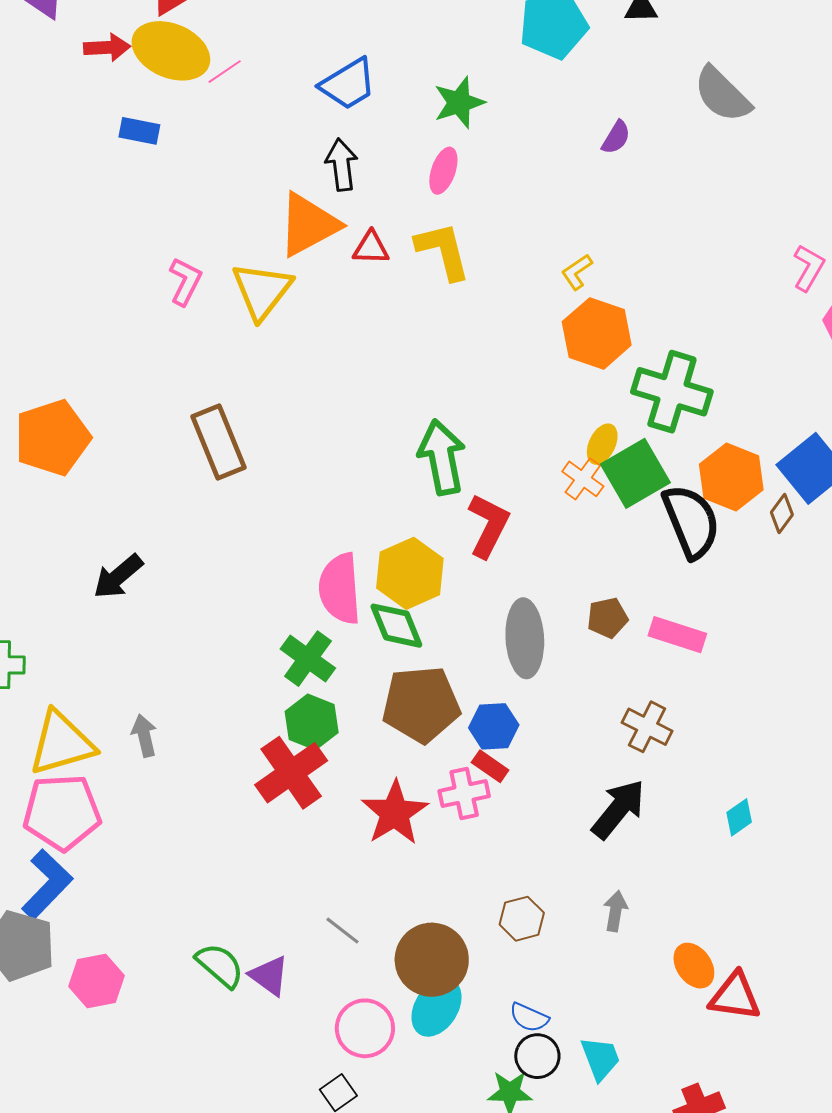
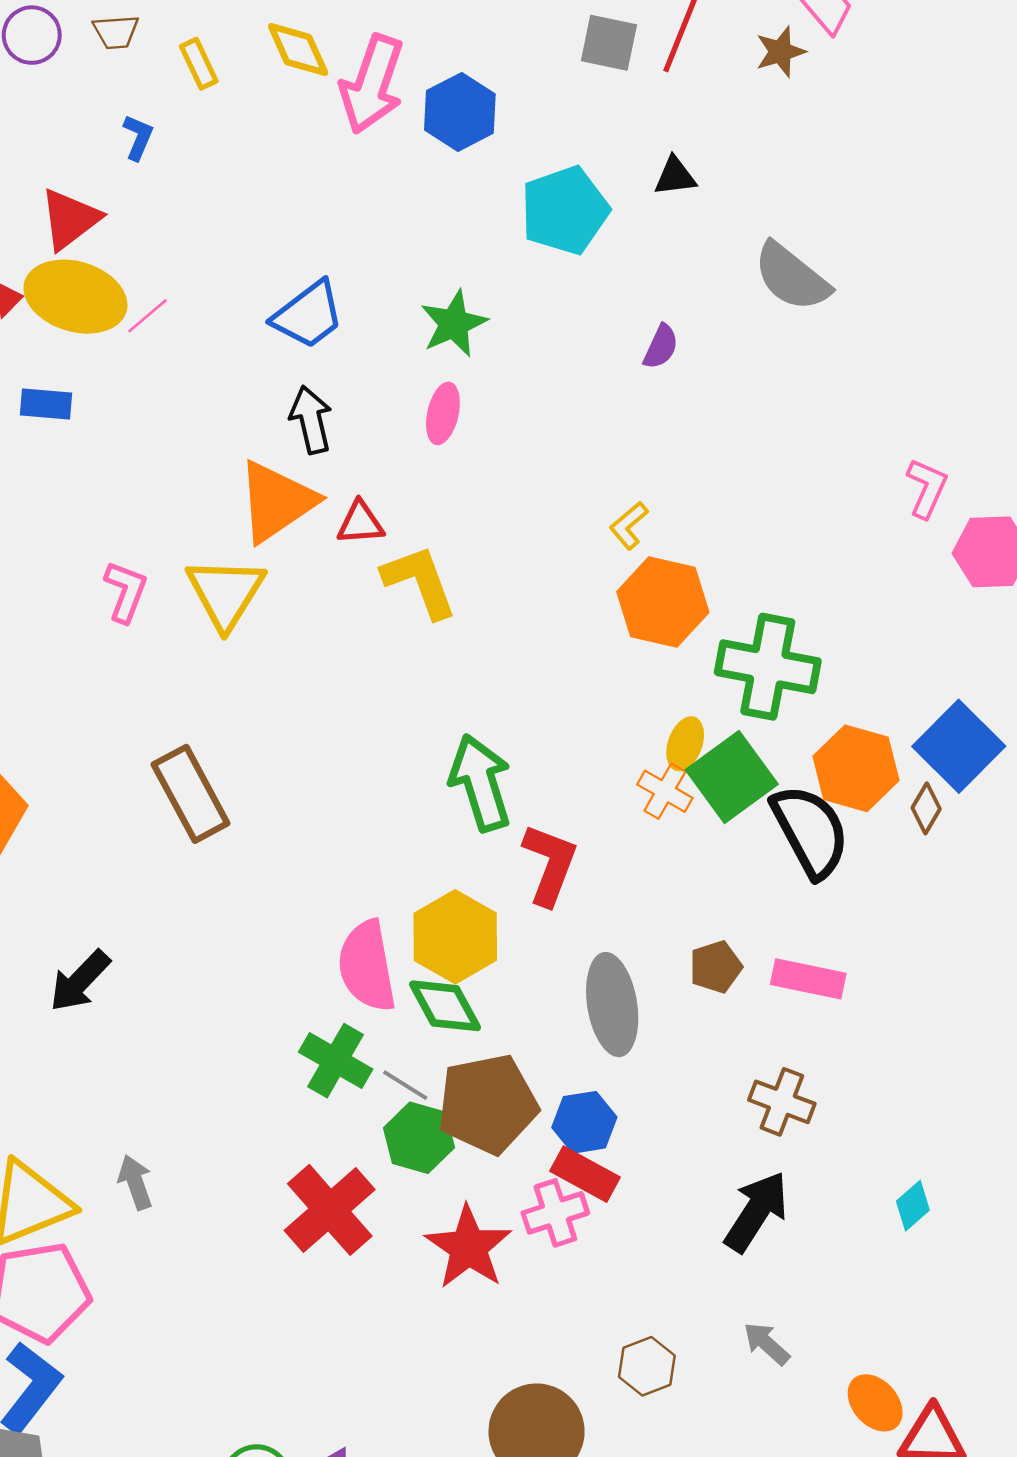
yellow L-shape: (443, 251) -> (420, 582), moved
green hexagon: (312, 722) -> (419, 1138), moved
red rectangle: (490, 766) -> (585, 1174), size x1.4
gray arrow: (615, 911) -> (767, 1344), turned -51
gray line: (342, 931) -> (405, 1085), moved

